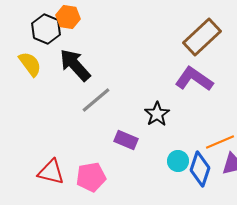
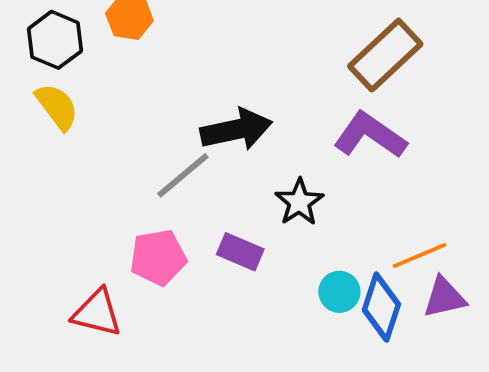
black hexagon: (46, 29) -> (55, 40), moved
black arrow: (75, 65) -> (236, 130), moved, turned 120
pink pentagon: (91, 177) -> (158, 257), moved

